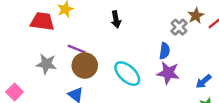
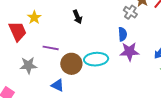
red trapezoid: (42, 21) -> (18, 31), turned 70
brown circle: (85, 66) -> (71, 64), moved
cyan ellipse: (127, 74) -> (96, 59), turned -35

